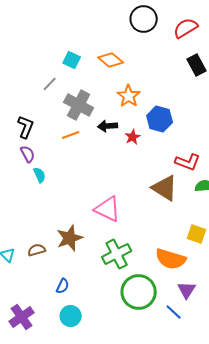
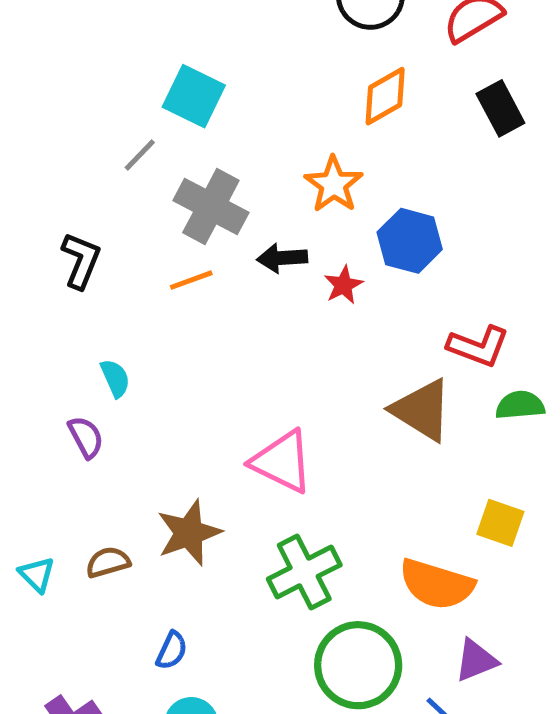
cyan square: (72, 60) -> (194, 96), size x1.4
orange diamond: (111, 60) -> (385, 96), moved, turned -70
purple semicircle: (28, 154) -> (86, 437), moved
purple triangle: (187, 290) -> (476, 660), turned 36

